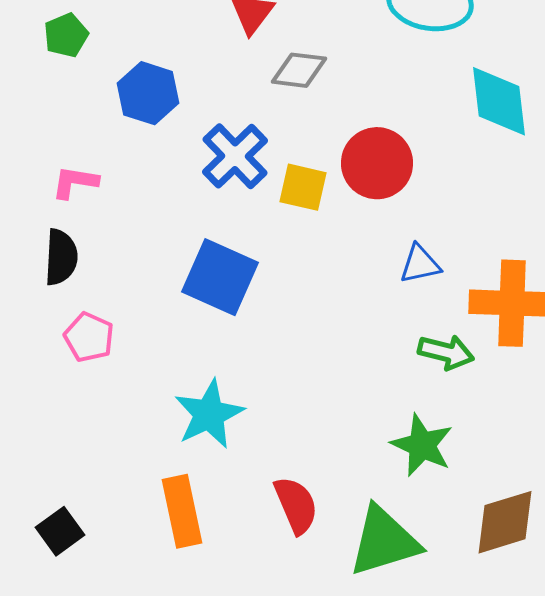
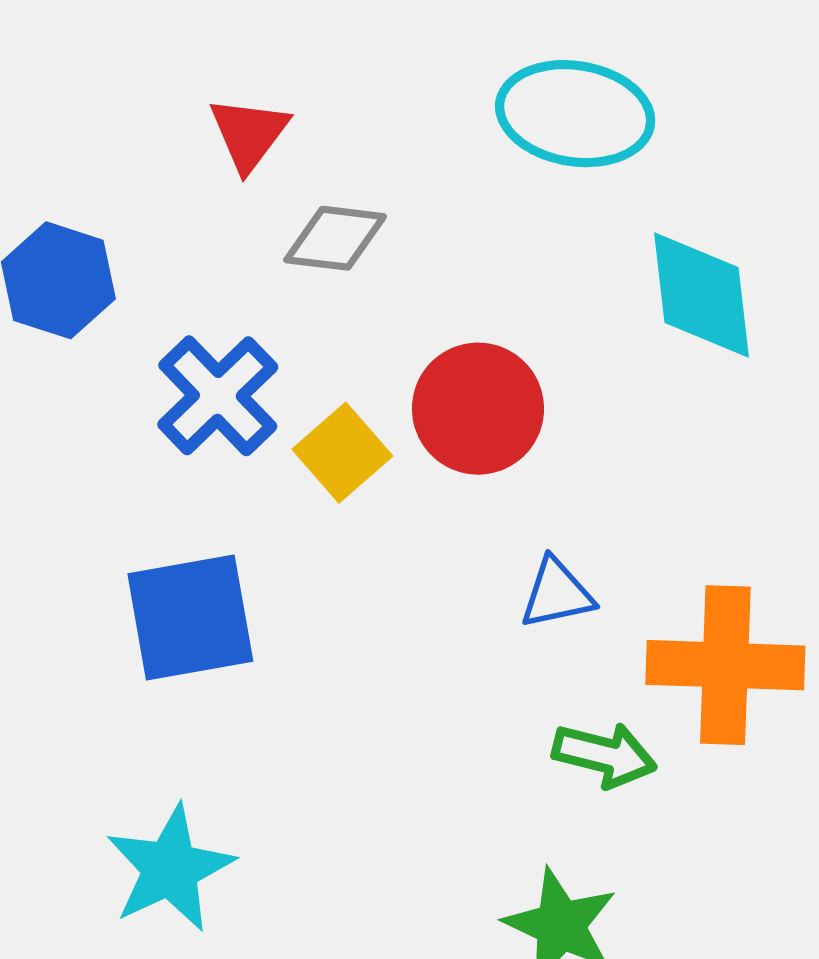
yellow square: (303, 187) -> (342, 453), turned 36
blue square: (220, 277) -> (190, 617), turned -34

